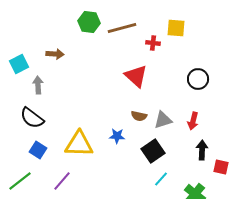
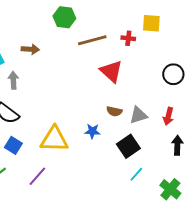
brown line: (122, 28) -> (92, 40), moved

